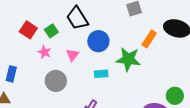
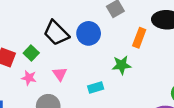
blue circle: (98, 41) -> (89, 33), moved
green star: (128, 59) -> (122, 65), size x0.7

